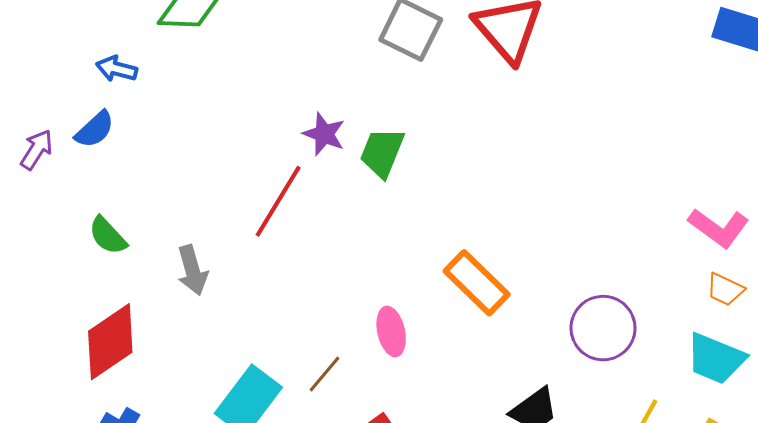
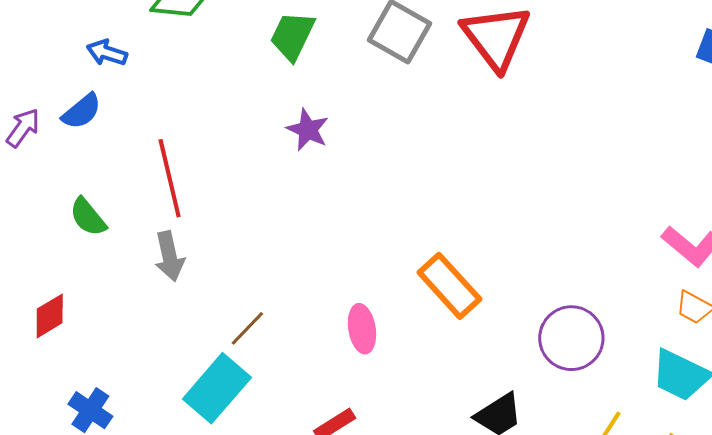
green trapezoid: (382, 153) -> (292, 36), moved
red line: (278, 201) -> (170, 178), moved, turned -48
red diamond: (110, 342) -> (50, 316), moved, size x0.6
brown line: (324, 374) -> (247, 328), moved

